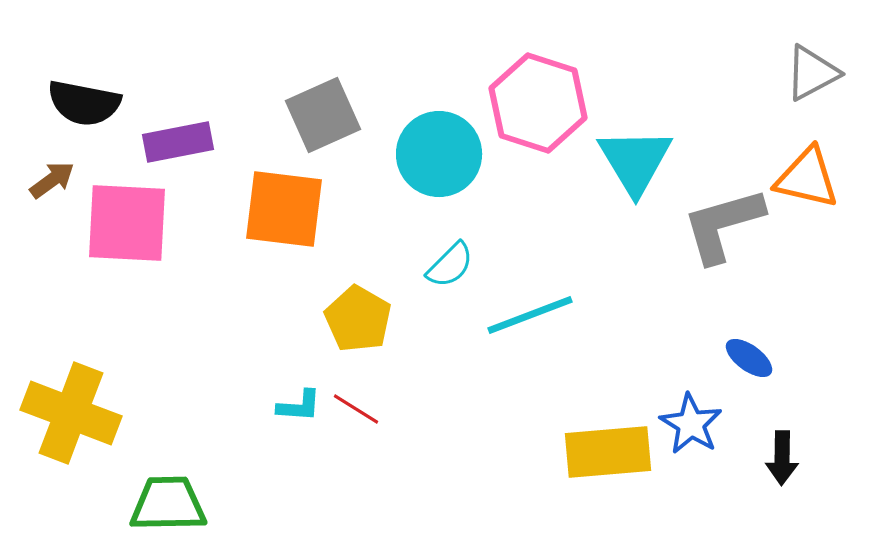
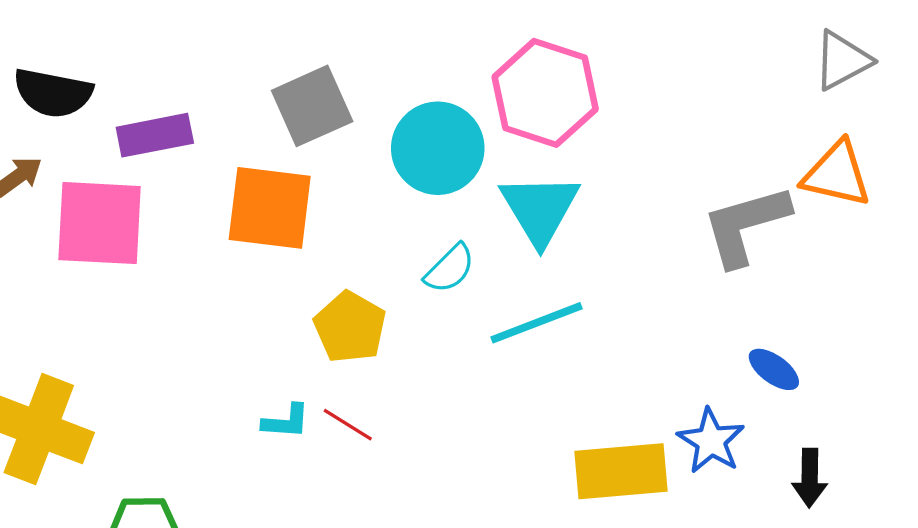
cyan triangle: (635, 161) -> (540, 209), moved

